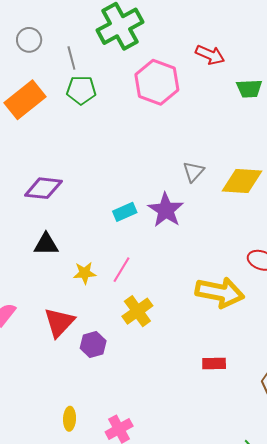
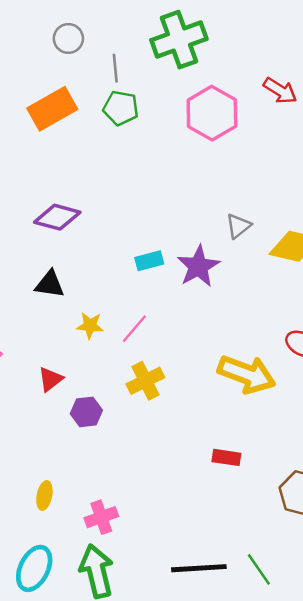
red triangle: (59, 322) -> (51, 379), size x0.7

